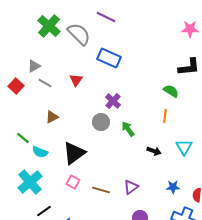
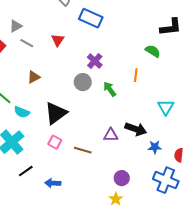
orange line: (165, 116) -> (136, 75), moved
black arrow: (154, 151) -> (136, 129), moved, size x1.5
purple triangle: (131, 187) -> (111, 135), moved, turned 35

